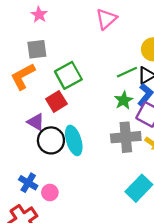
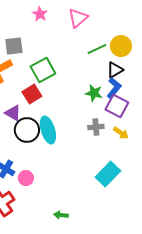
pink star: (39, 15) -> (40, 14), moved
green line: (127, 72) -> (97, 49), moved
green star: (124, 100) -> (94, 93), turned -30
gray cross: (126, 137) -> (96, 127), size x0.6

